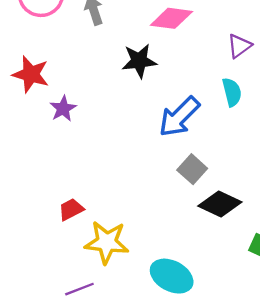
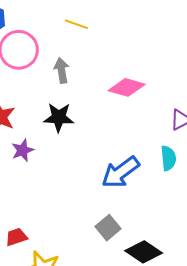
black star: (139, 61) -> (59, 117), moved
gray square: (192, 169) -> (108, 228), moved

